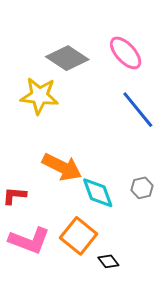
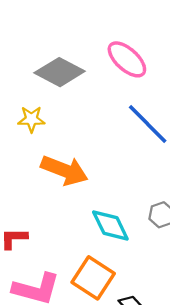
yellow star: (39, 96) -> (31, 119), size x0.6
orange arrow: (62, 167) -> (64, 170), moved

